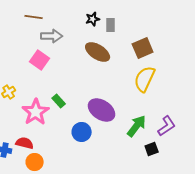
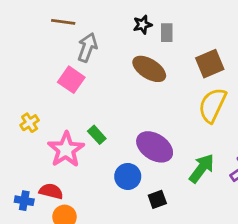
gray arrow: (52, 36) -> (87, 47), turned -70
black square: (152, 149) -> (157, 199), moved

